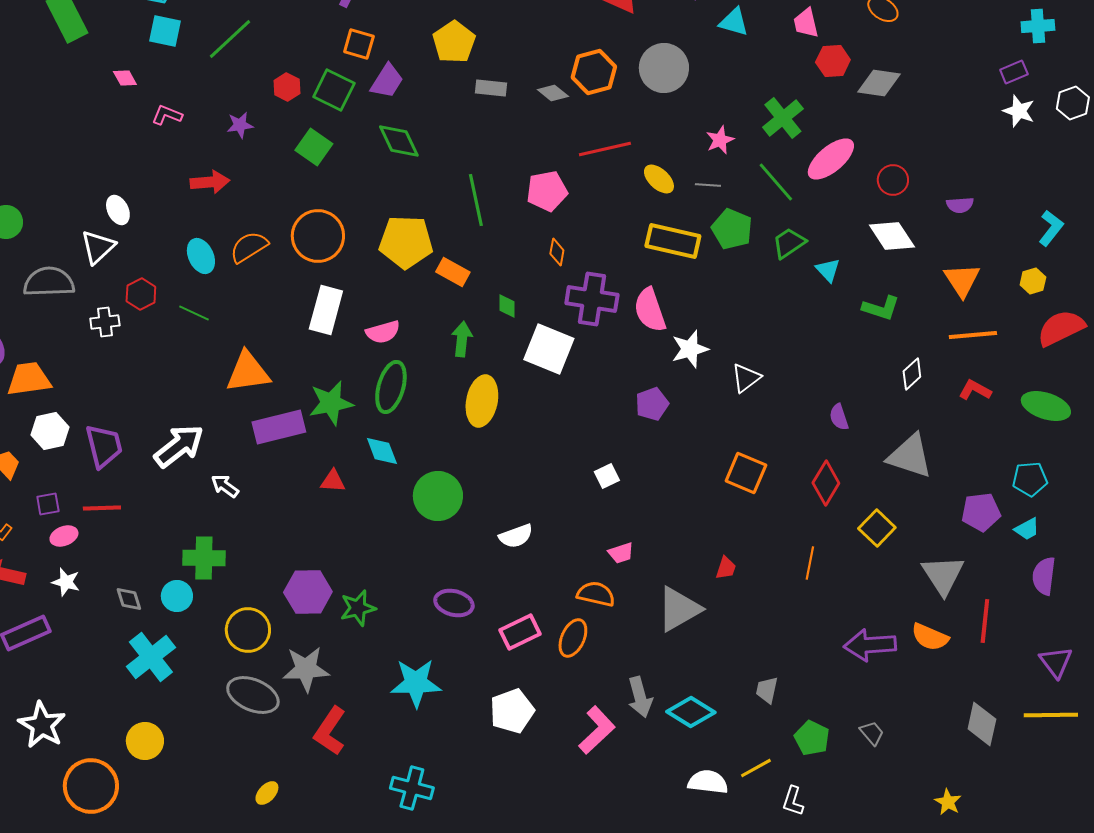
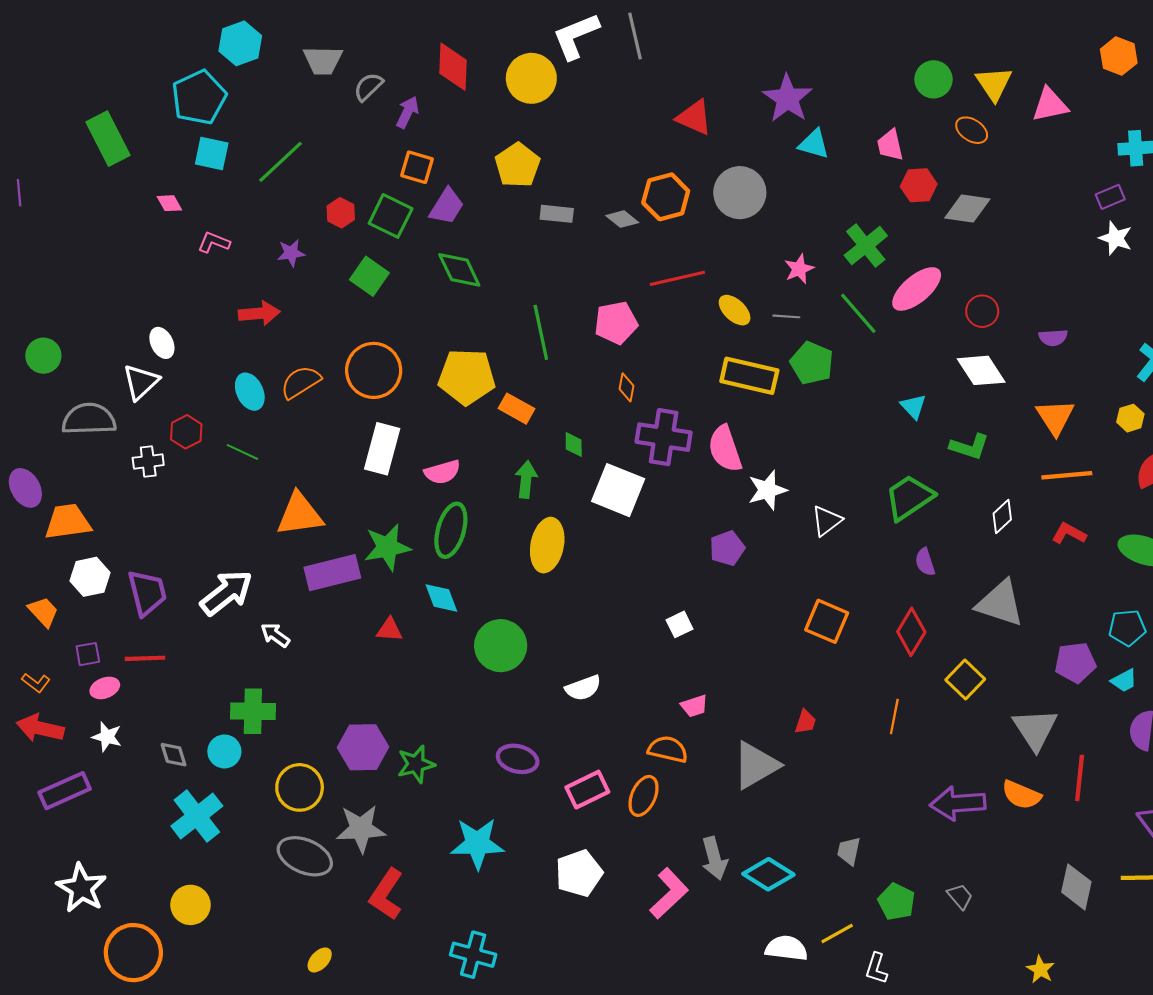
green trapezoid: (789, 243) -> (909, 497), moved, size x1.4

